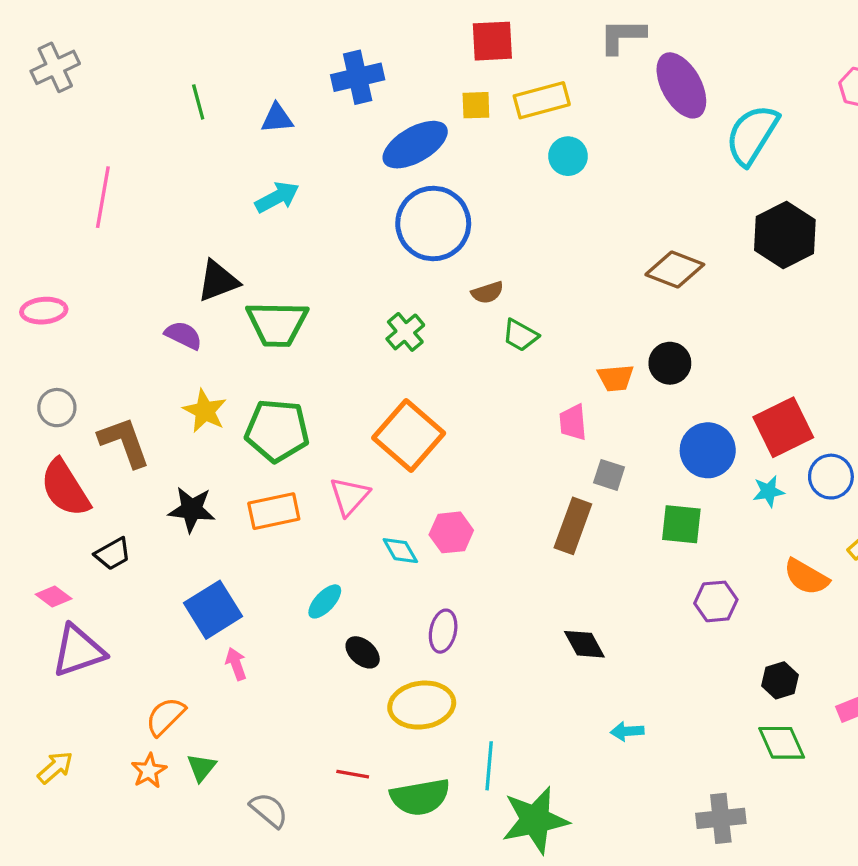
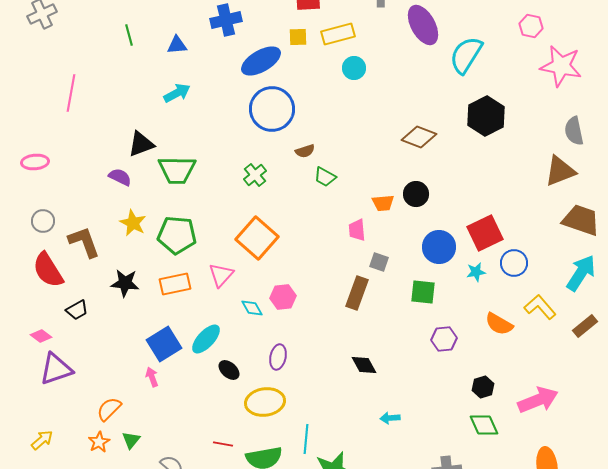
cyan ellipse: (325, 601) -> (206, 339), size x1.4
blue square: (213, 610) -> (164, 344), moved

